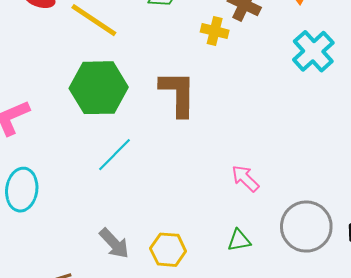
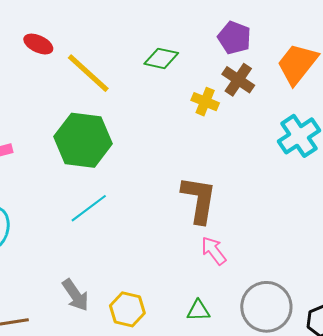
brown L-shape: (178, 93) -> (199, 200), moved

